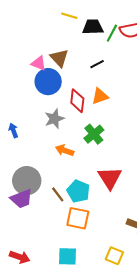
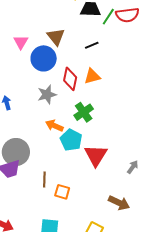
pink triangle: (39, 63) -> (21, 42), moved, turned 35
cyan pentagon: (78, 191) -> (71, 140), moved
brown line: (58, 194) -> (44, 180), moved, turned 35
orange square: (78, 218) -> (62, 192), size x0.7

